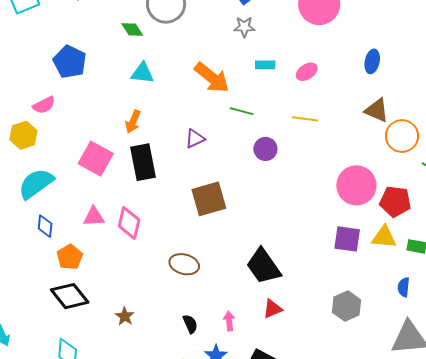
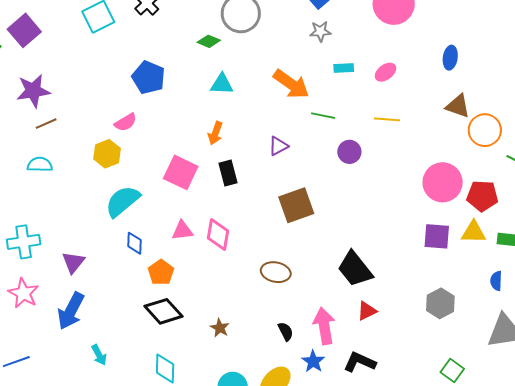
green diamond: (132, 30) -> (209, 41), turned -30
black rectangle: (143, 162) -> (228, 173), size x0.7
pink arrow: (229, 321) -> (324, 326), size x1.8

